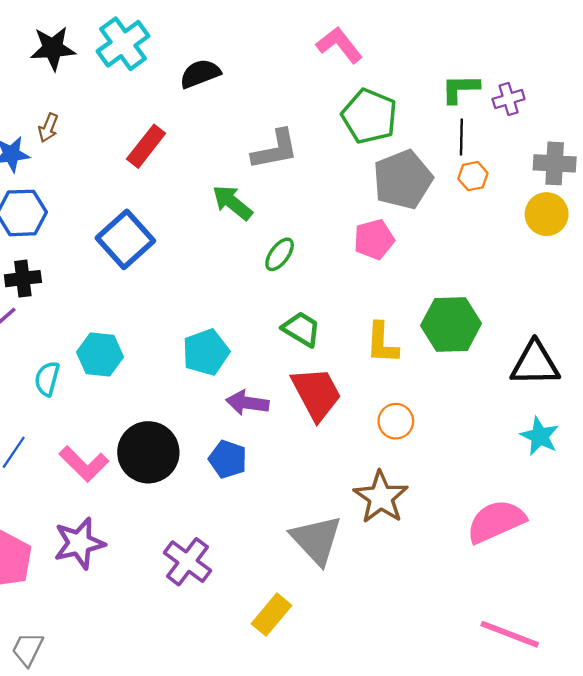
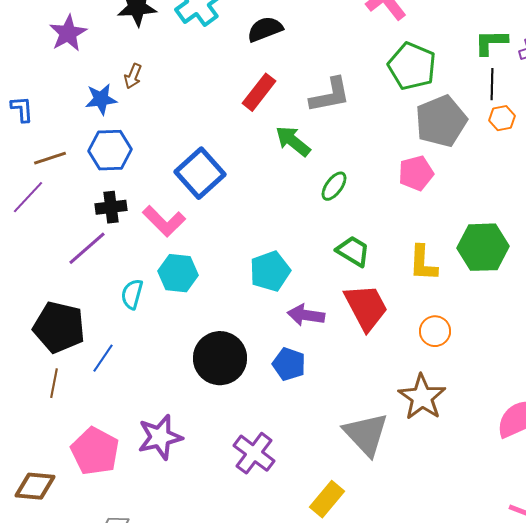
red rectangle: (146, 146) -> (259, 92), moved
pink L-shape: (84, 464) -> (164, 221), moved

